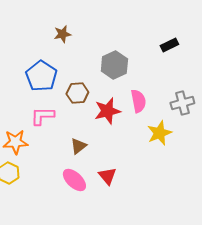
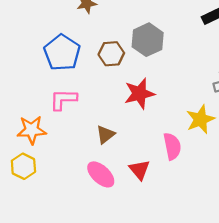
brown hexagon: (77, 93) -> (111, 54), moved
pink semicircle: (138, 101) -> (172, 146), moved

